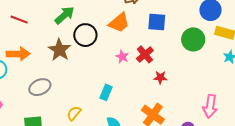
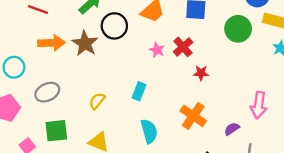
orange arrow: (18, 54) -> (51, 43), moved
gray ellipse: (40, 87) -> (47, 92), moved
yellow semicircle: (74, 113) -> (97, 101), moved

